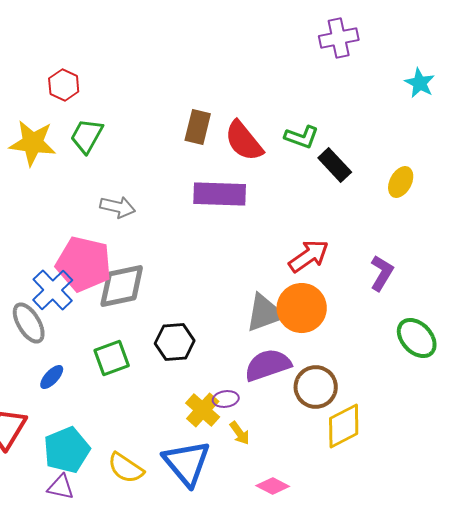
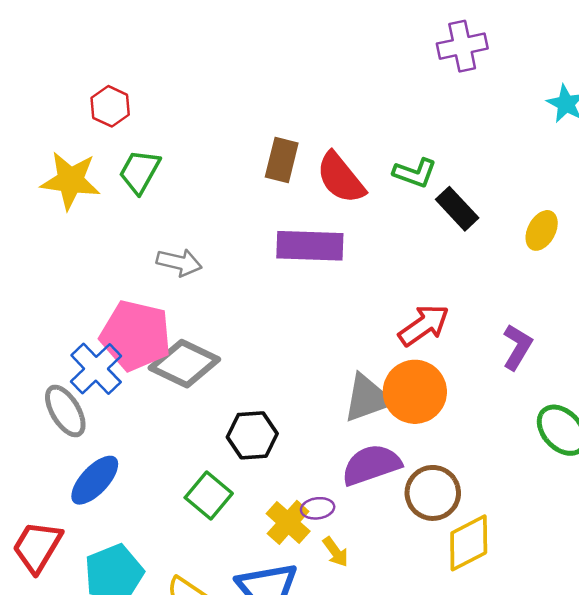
gray diamond: (122, 286) -> (184, 364), turned 38
green square: (112, 358) -> (209, 496), moved, turned -30
blue ellipse: (52, 377) -> (95, 480), size x1.6

